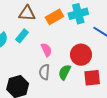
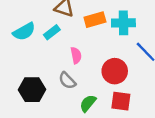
gray semicircle: (44, 72) -> (67, 81), turned -63
green semicircle: (65, 72) -> (88, 103), moved

